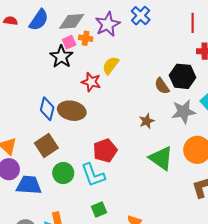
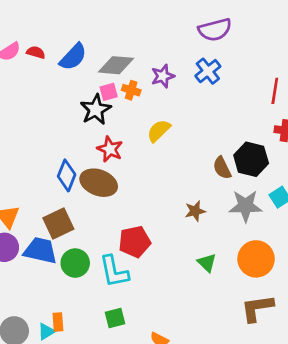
purple star: (108, 24) -> (163, 76), size x0.7
red star: (91, 82) -> (110, 149), moved
green triangle: (161, 158) -> (207, 263), size x0.6
blue trapezoid: (29, 185) -> (40, 250), moved

